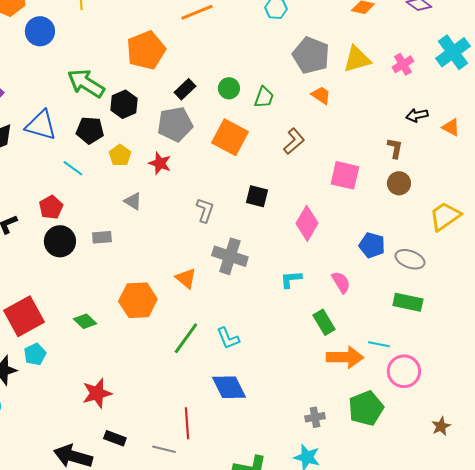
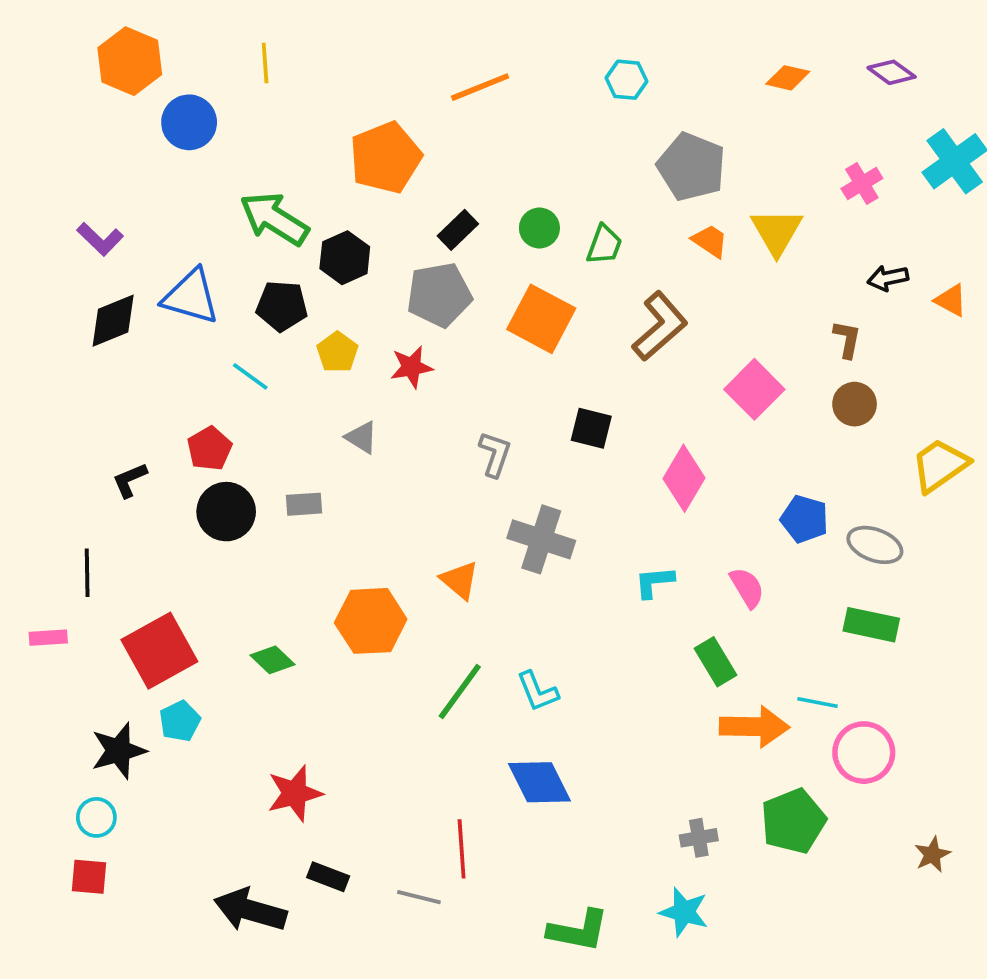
yellow triangle: (357, 59) -> (777, 232), moved, turned -44
brown L-shape: (294, 141) -> (660, 326), size x1.4
red star: (160, 163) -> (411, 367), turned -30
pink square: (345, 175) -> (754, 389), turned 32

